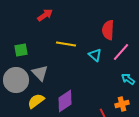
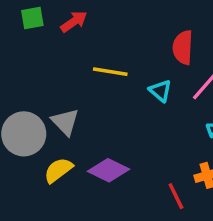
green square: (21, 50) -> (32, 18), moved
purple diamond: (65, 101) -> (108, 170), turned 60

